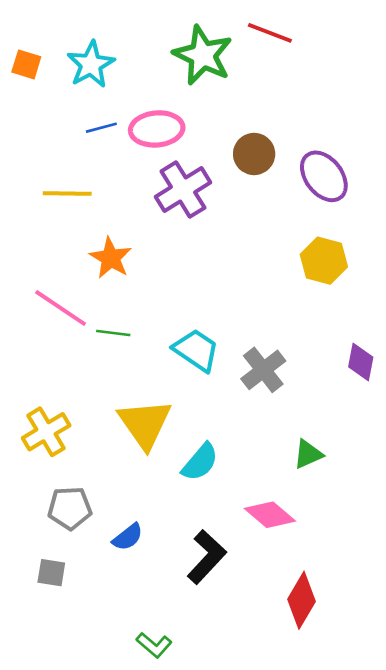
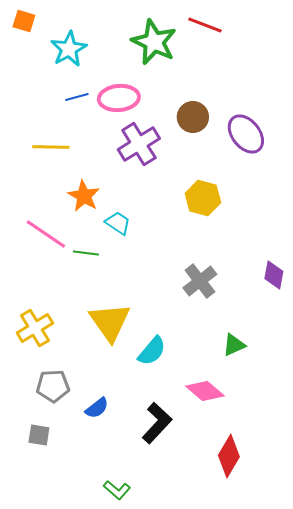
orange square: (26, 64) -> (24, 21), moved
yellow hexagon: (324, 261) -> (203, 198), moved
cyan trapezoid: (196, 350) -> (118, 223), moved, size x0.7

